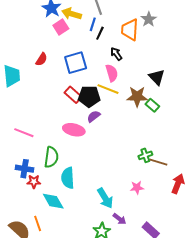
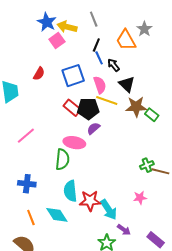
blue line: (93, 24) -> (99, 58), moved, turned -40
orange trapezoid: (130, 30) -> (126, 40), turned -30
pink semicircle: (112, 73) -> (100, 85), moved
black triangle: (157, 77) -> (127, 84), moved
pink line: (24, 133) -> (26, 136), moved, turned -60
green semicircle: (51, 157) -> (62, 159), moved
red star: (34, 182) -> (90, 201), moved, size x1.5
orange line: (38, 223) -> (31, 217), moved

